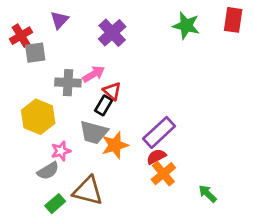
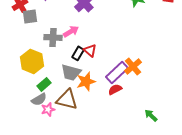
red triangle: (112, 91) -> (90, 50), moved
pink star: (61, 151) -> (48, 109), moved
orange cross: (163, 174) -> (133, 66), moved
brown triangle: (88, 191) -> (67, 99), moved
green rectangle: (55, 204) -> (44, 84), moved

